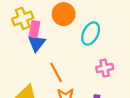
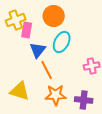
cyan ellipse: (91, 34) -> (62, 42), moved
blue triangle: (37, 43) -> (38, 50), moved

